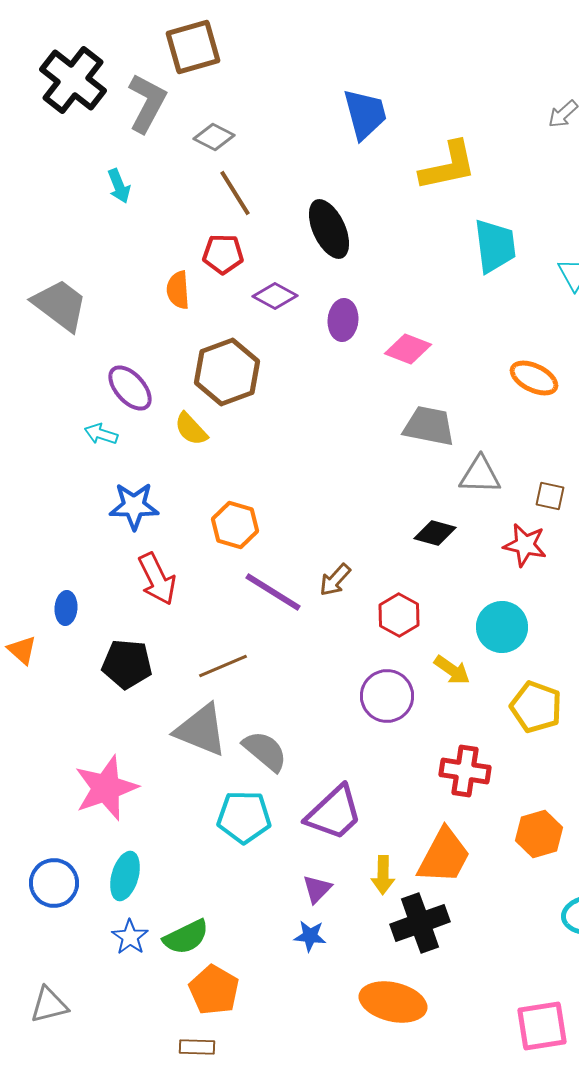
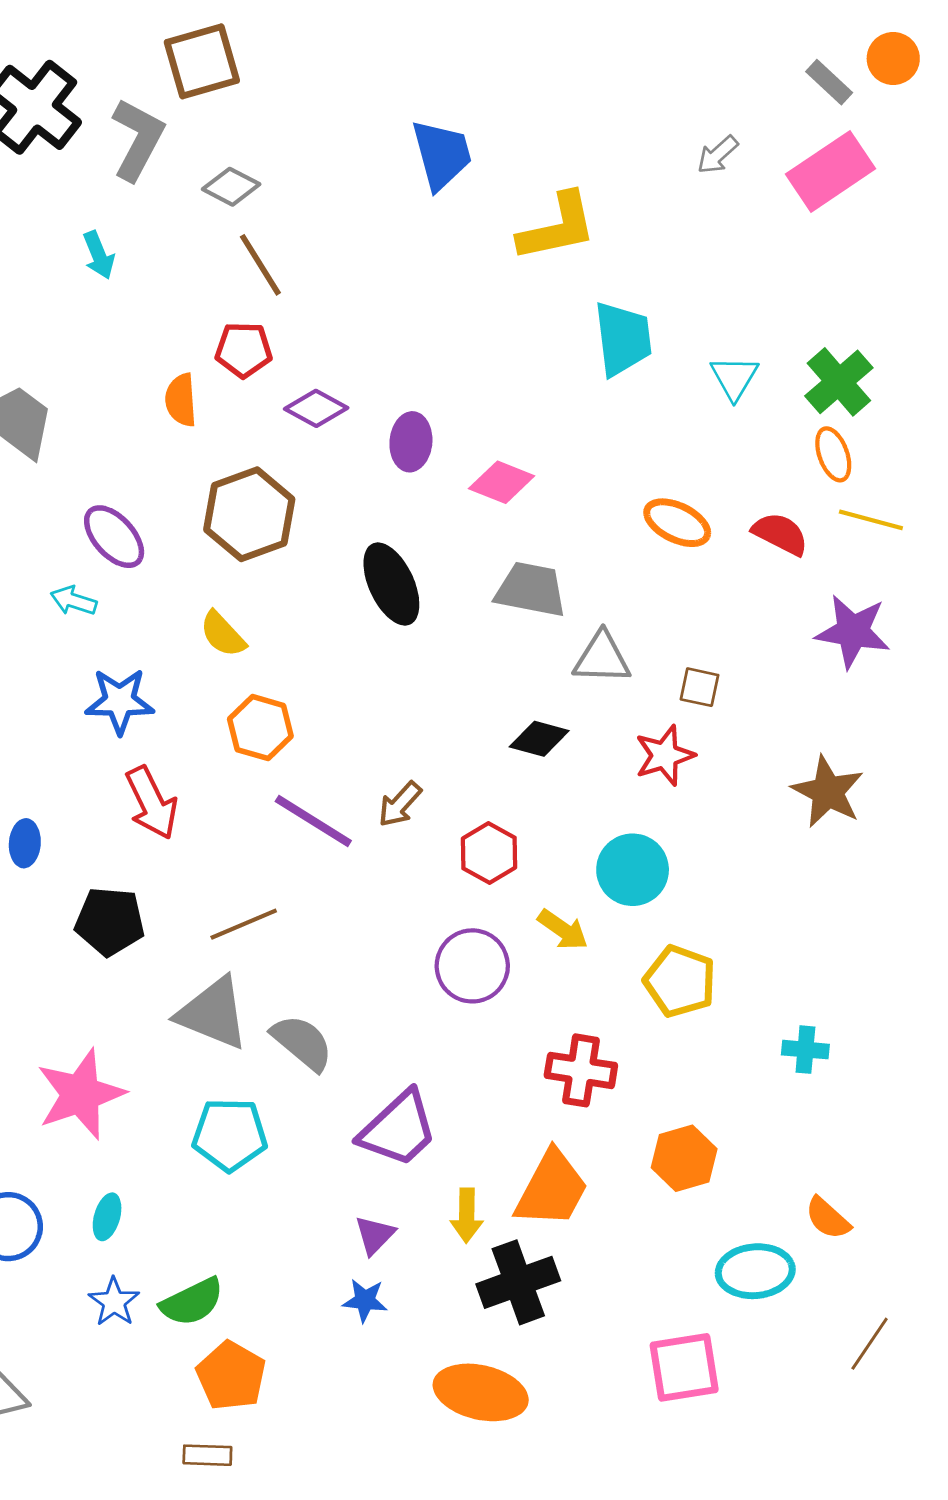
black ellipse: (329, 229) -> (391, 584), moved
yellow semicircle: (191, 429) -> (223, 634), moved
red star: (525, 545) -> (665, 755), turned -30
cyan pentagon: (244, 817) -> (230, 1135), moved
cyan ellipse: (125, 876) -> (107, 1217), size x0.7
pink square: (542, 1026) -> (684, 1367), moved

